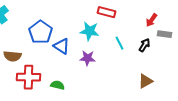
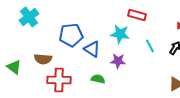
blue pentagon: (40, 32) -> (71, 35), turned 30
green semicircle: (57, 85) -> (98, 79), moved

